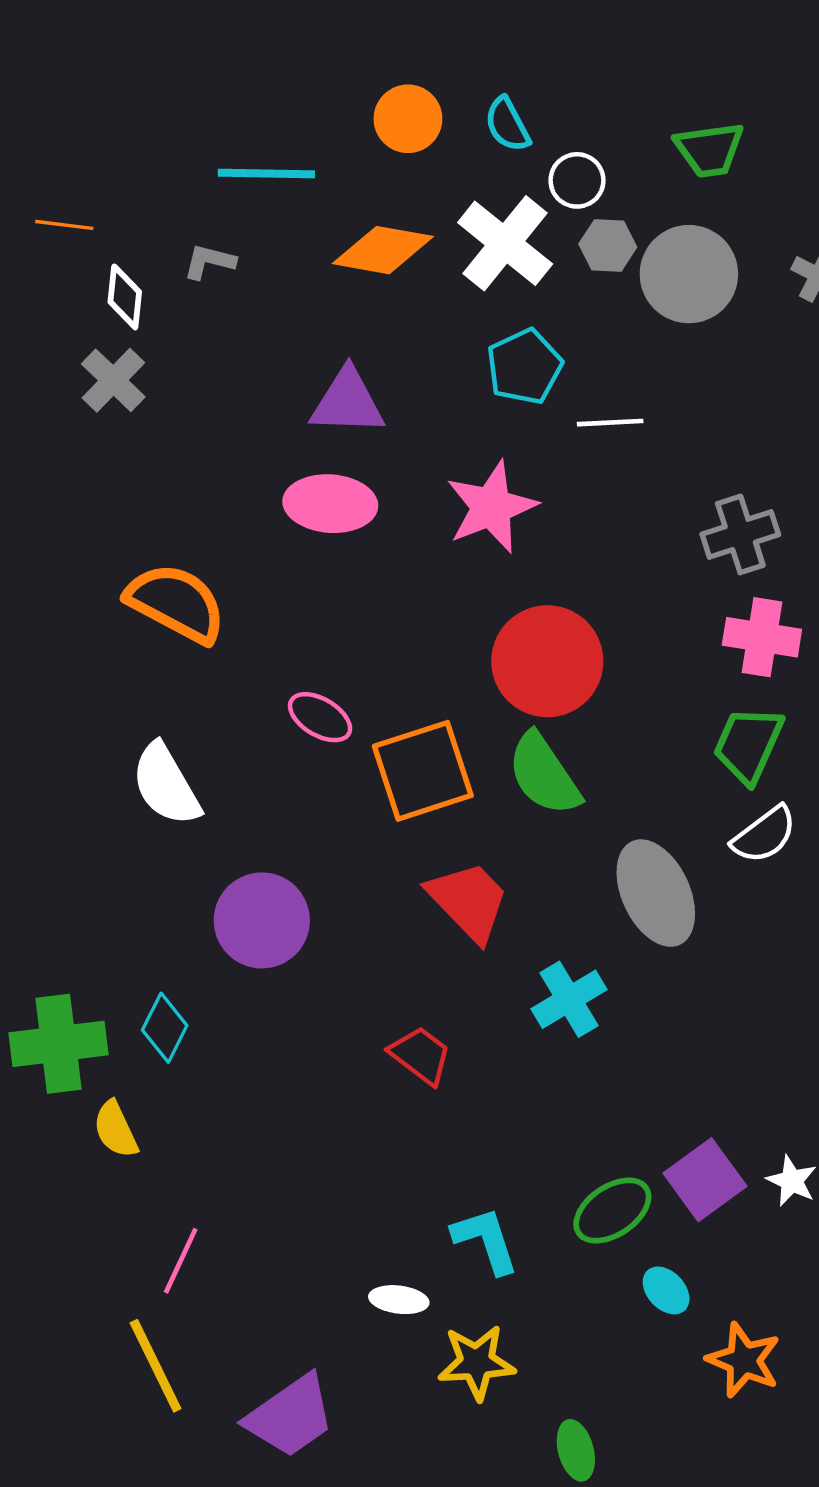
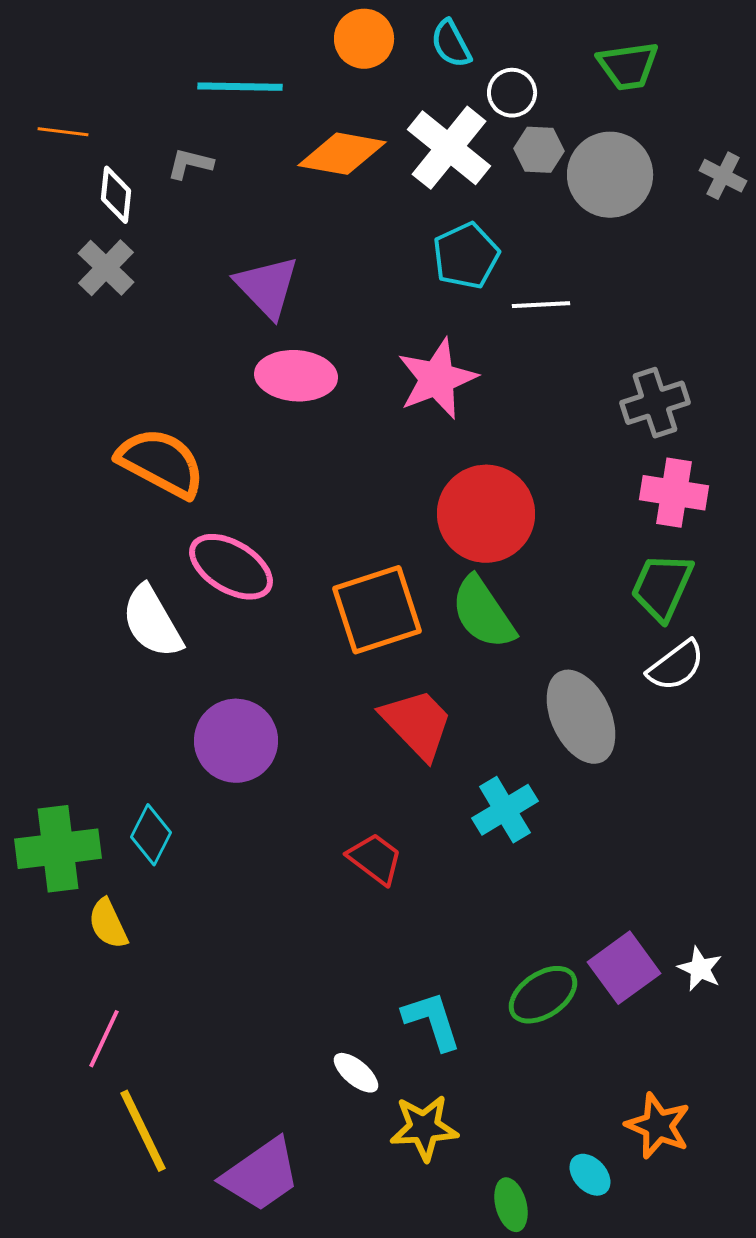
purple triangle: (347, 402) -> (267, 287), moved, turned 44
pink ellipse: (320, 717) -> (231, 567), moved, size x1.5
pink line: (181, 1261) -> (104, 1039), moved
cyan ellipse: (666, 1290) -> (590, 1175), moved
white ellipse: (399, 1300) -> (356, 1073), turned 33

